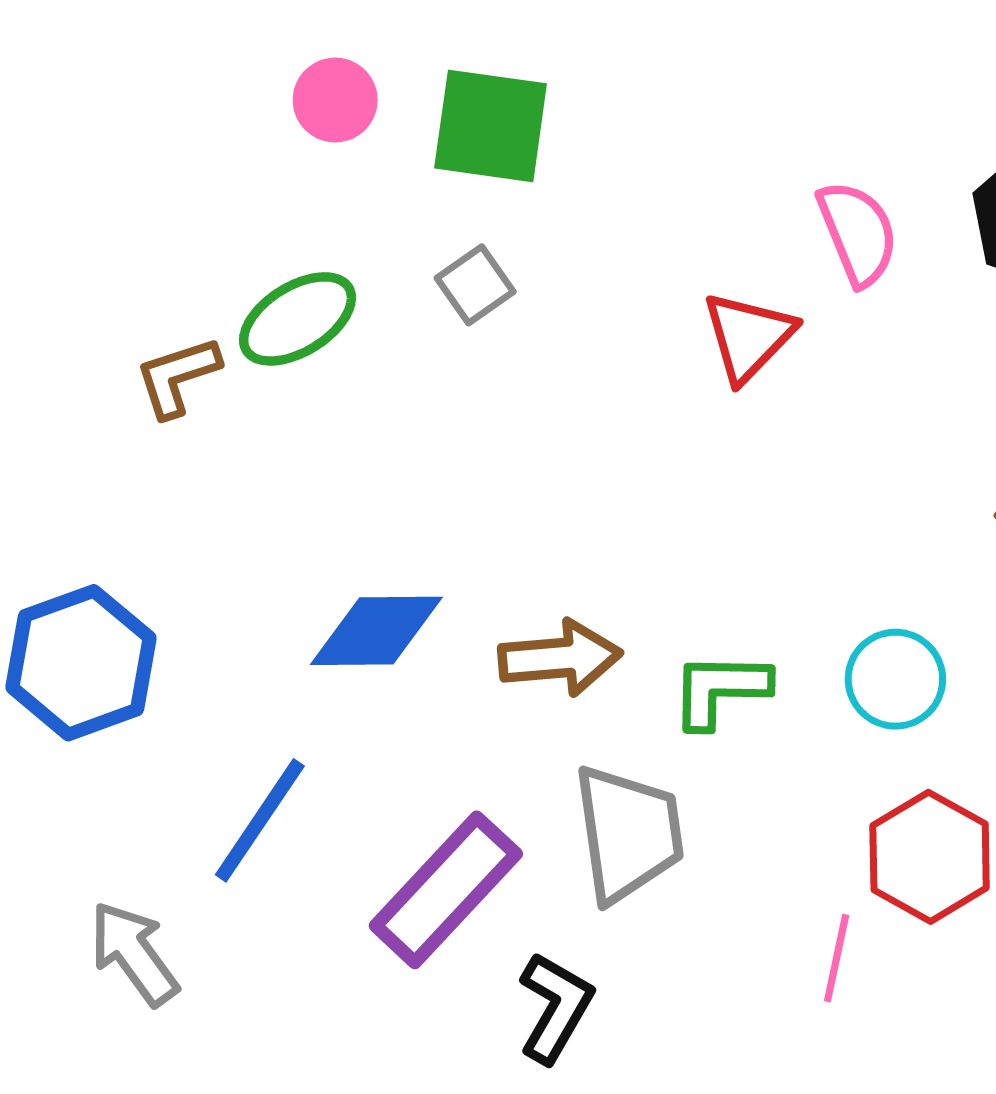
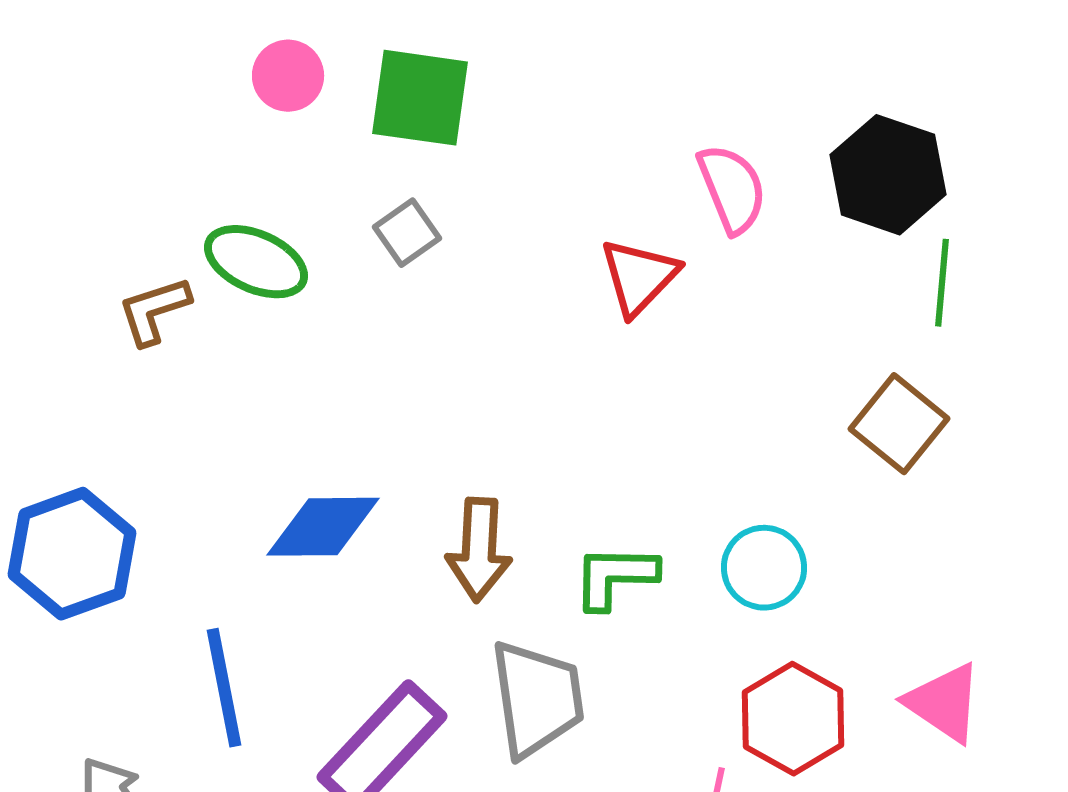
green ellipse: (298, 319) -> (256, 262), turned 56
brown arrow: (560, 658) -> (479, 550), turned 98
blue line: (260, 820) -> (224, 688), turned -45

